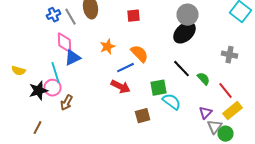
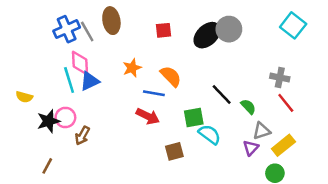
blue cross: (54, 15) -> (67, 29), size x1.5
black ellipse: (184, 33) -> (207, 35), moved
blue line: (126, 68) -> (154, 93), turned 36
cyan line: (56, 73) -> (69, 80), moved
red line: (226, 91) -> (286, 103), moved
gray triangle: (214, 127) -> (262, 131), moved, turned 35

